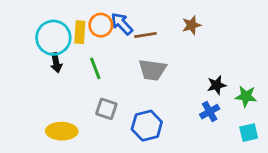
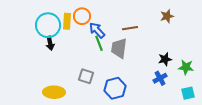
blue arrow: (122, 24) -> (97, 30), moved
brown star: (191, 25) -> (167, 16), moved
brown line: (145, 35) -> (130, 28), moved
green line: (95, 68) -> (99, 43), moved
gray trapezoid: (152, 70) -> (119, 48), turned 90

